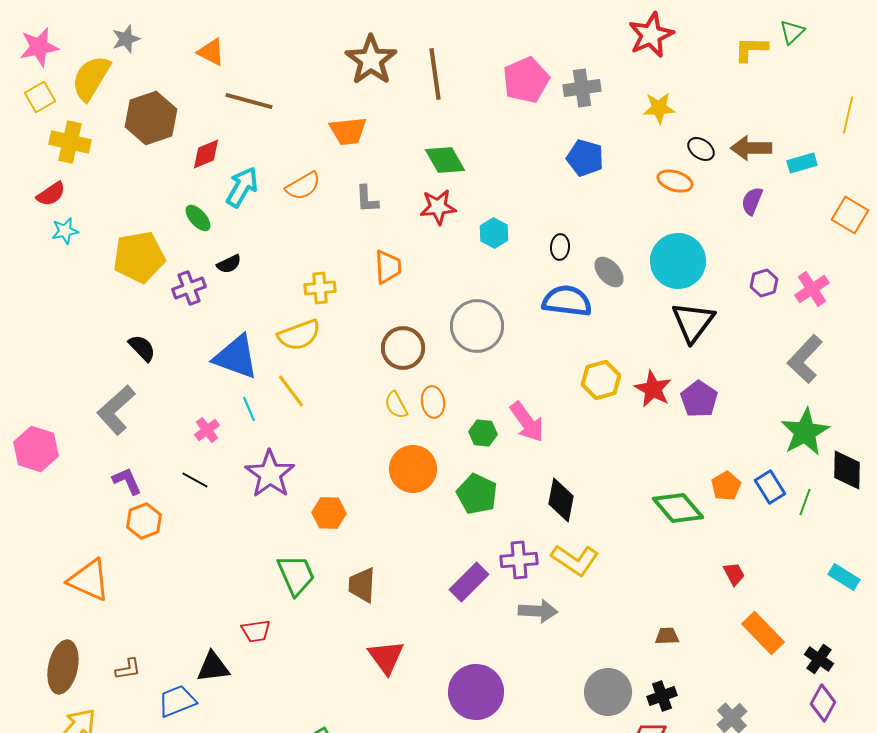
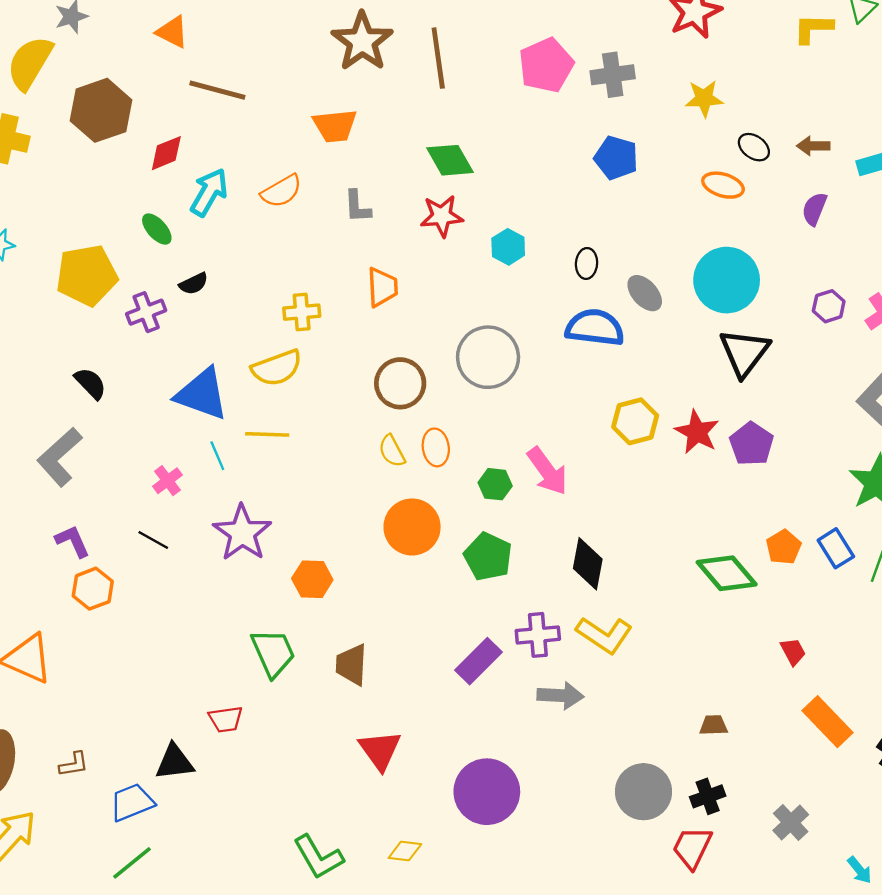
brown arrow: (751, 148) -> (813, 146), size x0.7
yellow line: (291, 391) -> (267, 434), turned -51

